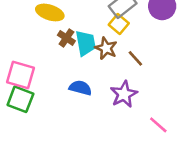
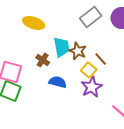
yellow square: (119, 24) -> (89, 70), moved
brown cross: (66, 38) -> (43, 60), moved

